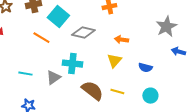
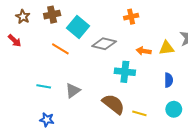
yellow triangle: (114, 61) -> (166, 48), moved, turned 42
cyan cross: (72, 64) -> (125, 72), moved
blue semicircle: (145, 68) -> (169, 80), turned -104
yellow line: (117, 92) -> (139, 113), moved

